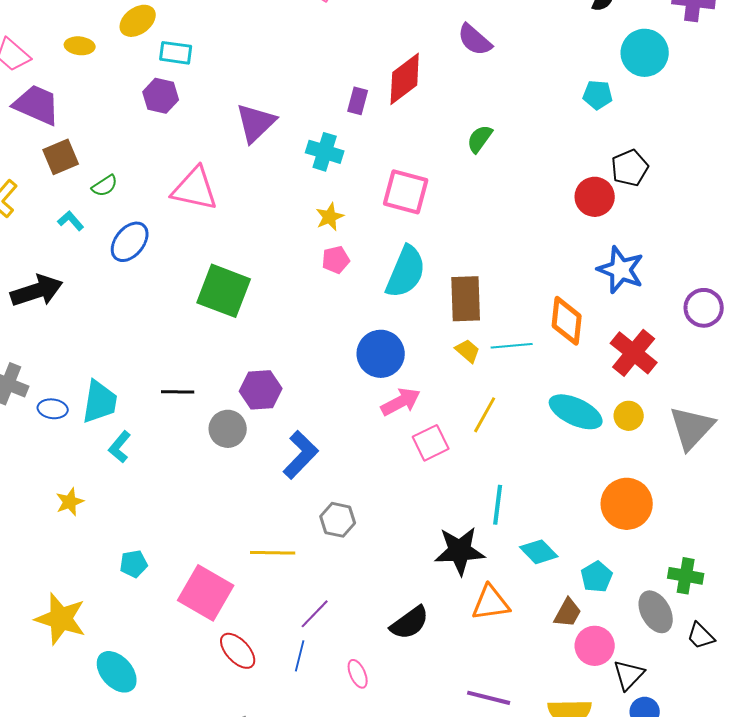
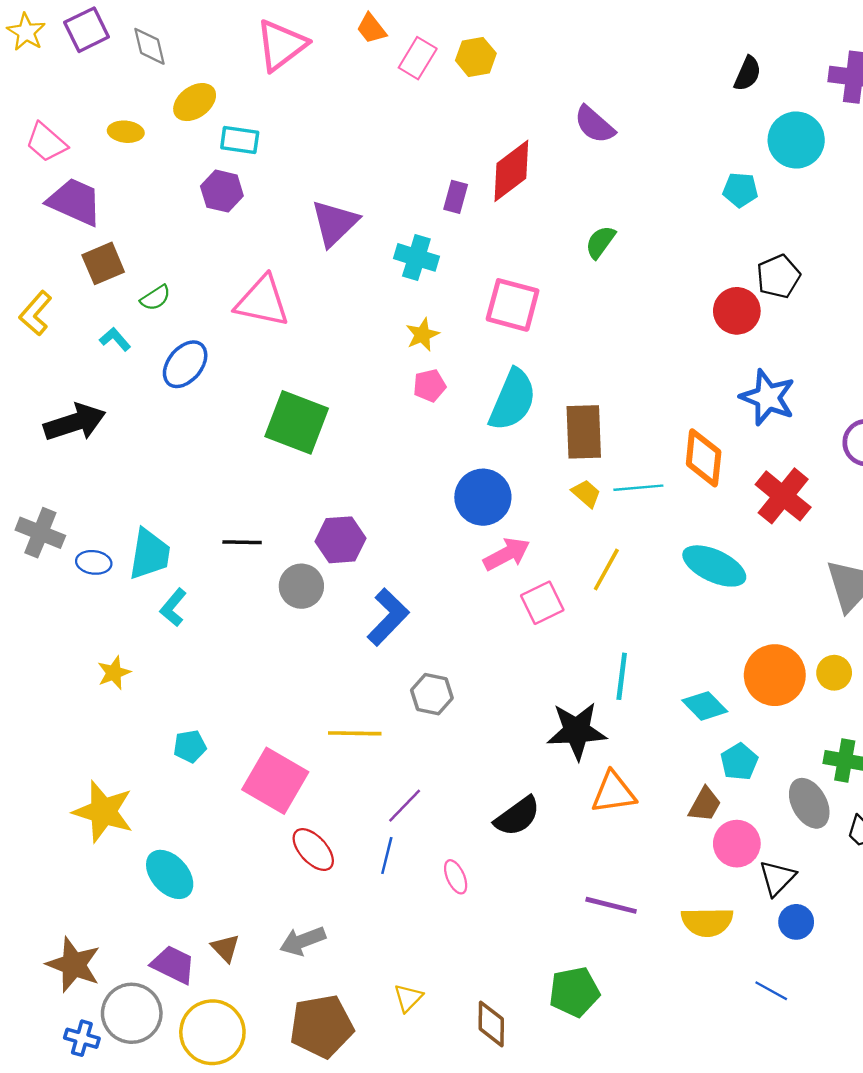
yellow circle: (629, 416) -> (834, 673), moved
cyan diamond: (539, 552) -> (705, 706), moved

